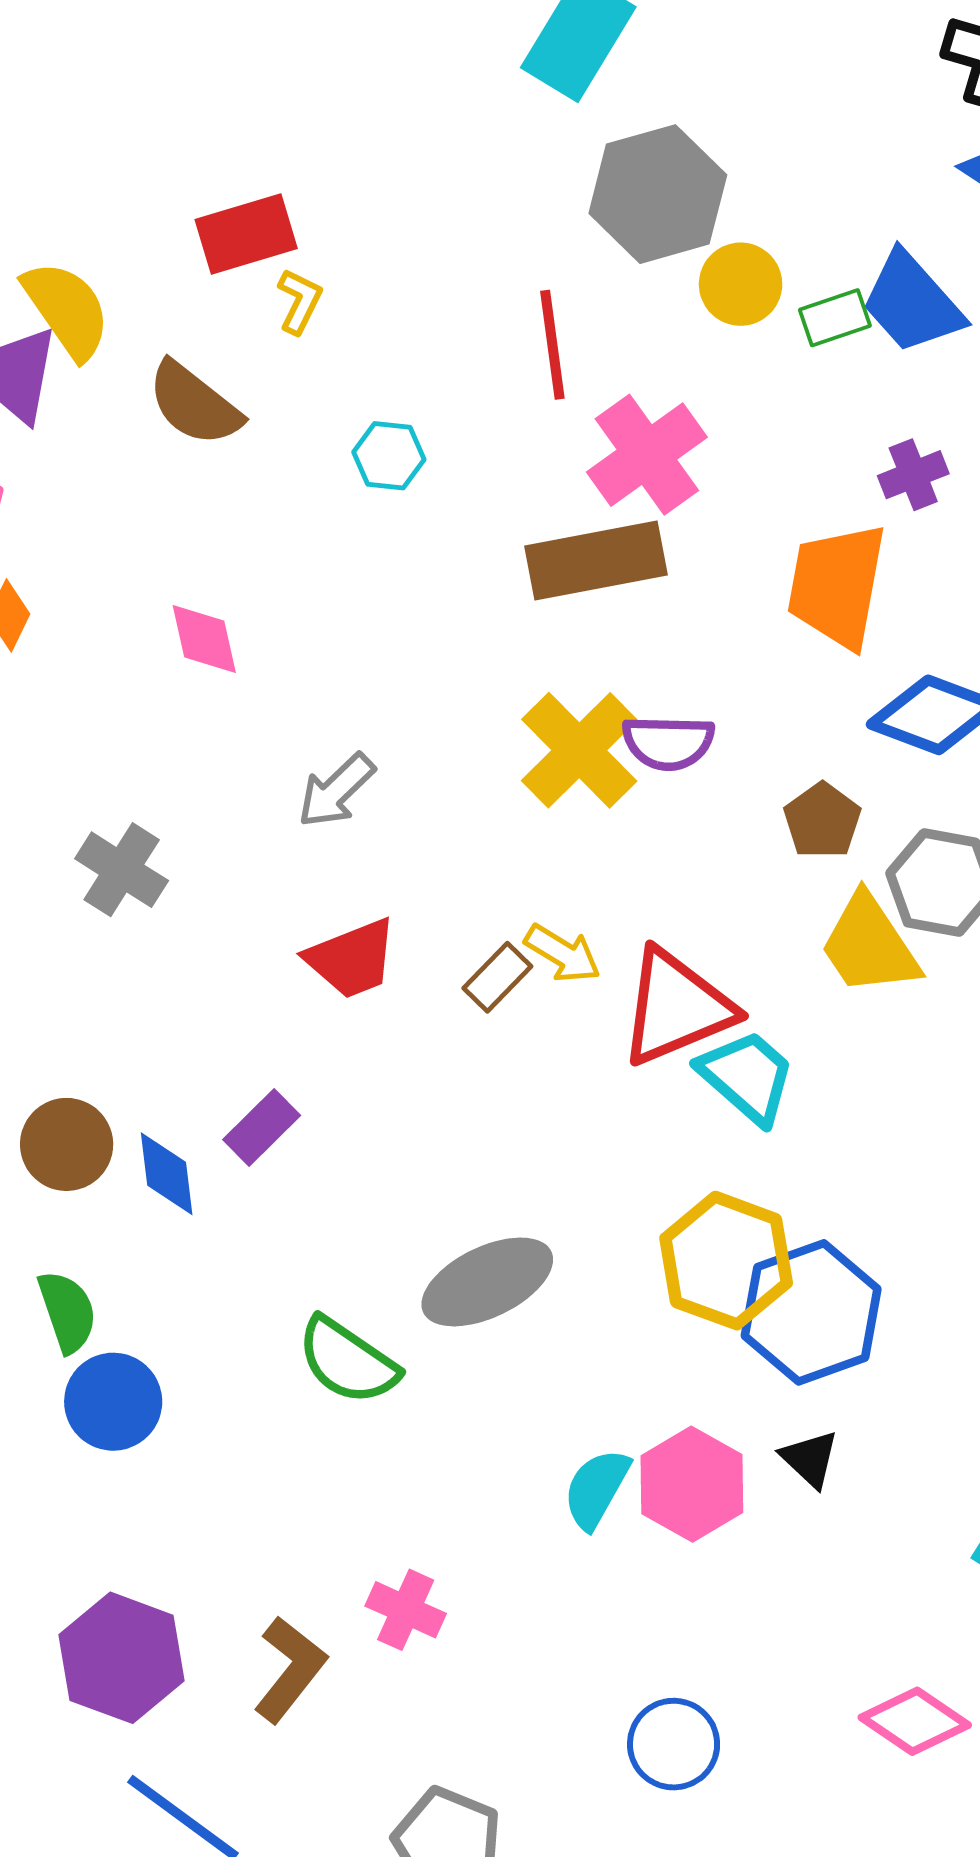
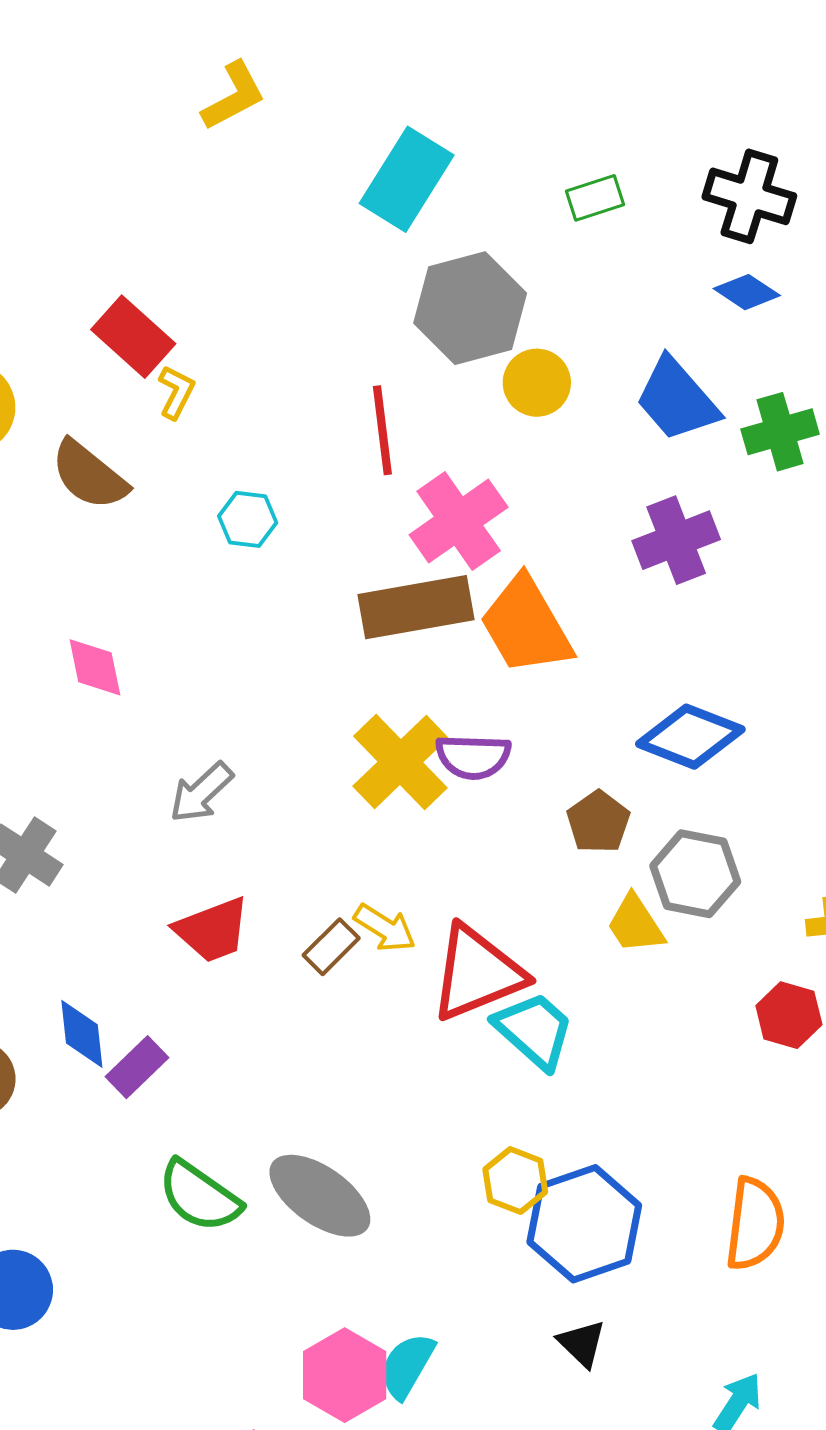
red rectangle: (246, 234) -> (133, 337), turned 58
green rectangle: (835, 318) -> (595, 198), moved
purple cross: (913, 475) -> (676, 540), size x1.5
orange trapezoid: (837, 586) -> (526, 626), moved, turned -41
yellow trapezoid: (869, 945) -> (635, 924), size x0.7
blue diamond: (167, 1174) -> (82, 1034), moved
yellow hexagon: (726, 1261) -> (515, 1181), size x0.6
gray ellipse: (487, 1282) -> (320, 1196), turned 60
green semicircle: (348, 1361) -> (199, 1196), moved
pink hexagon: (692, 1484) -> (345, 1375), moved

